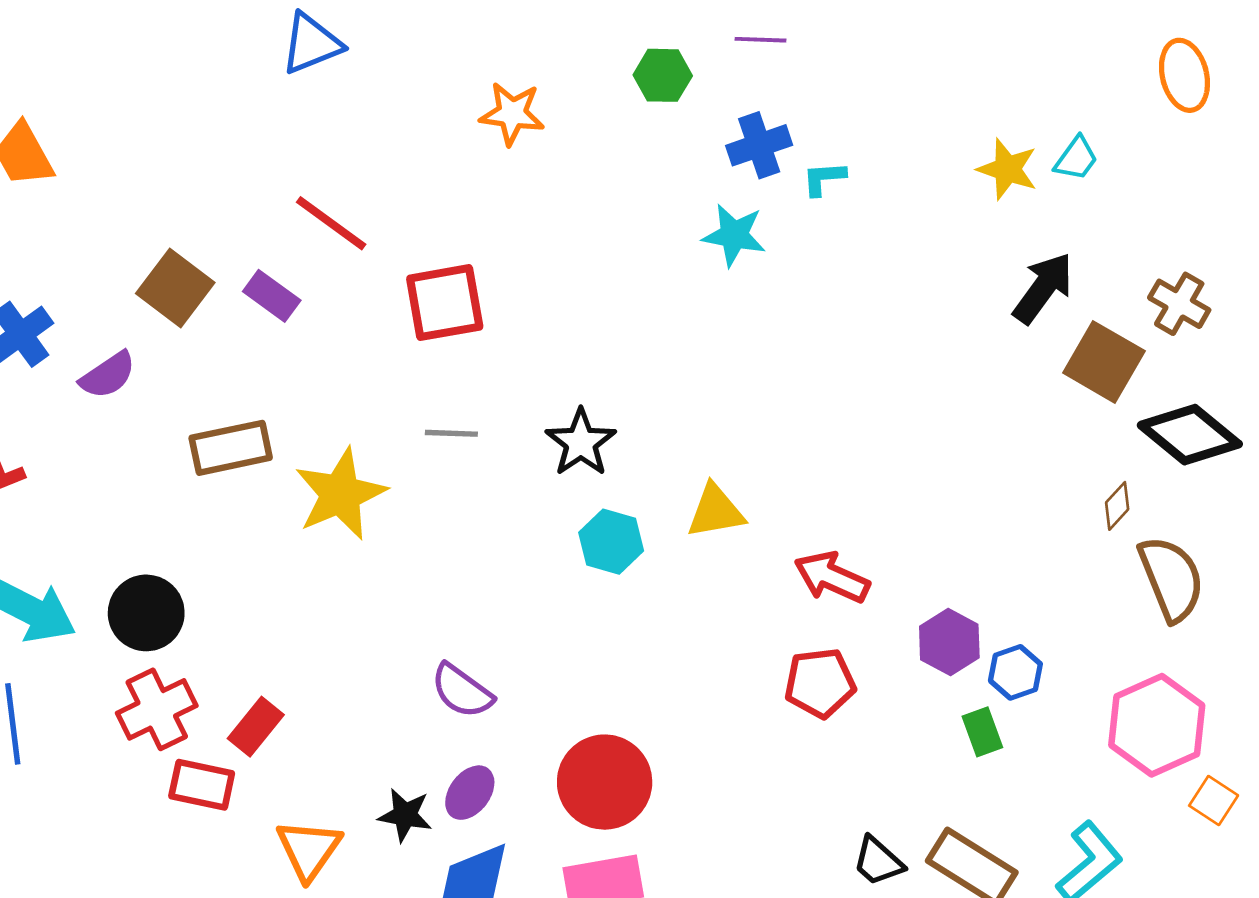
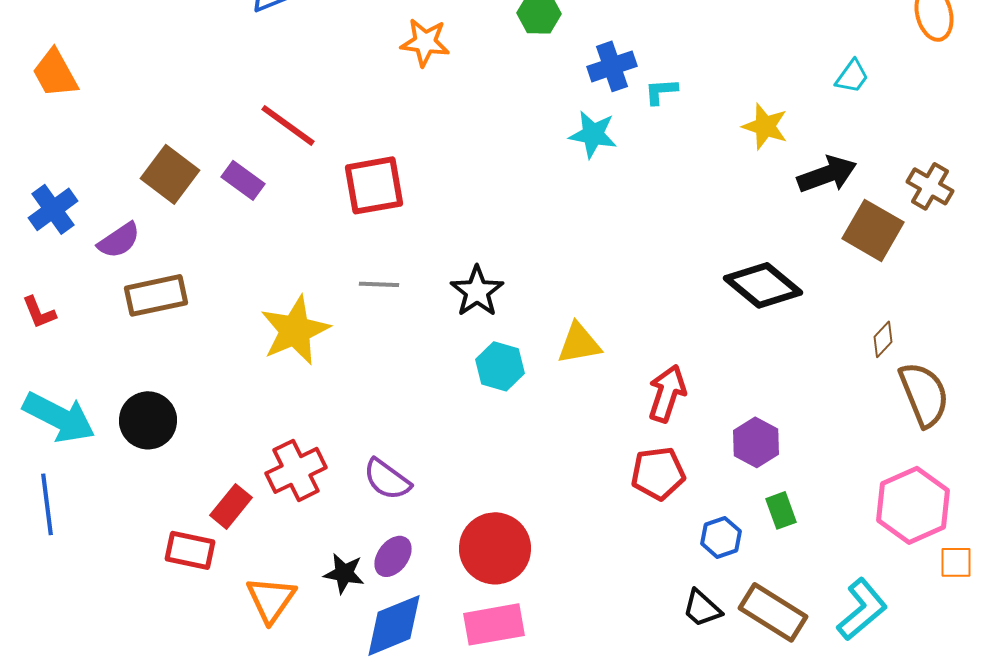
yellow star: (1007, 169) -> (765, 126), moved
black arrow: (1043, 288) -> (827, 174), turned 34
black diamond: (1190, 435) -> (763, 285), moved
brown rectangle: (231, 448) -> (156, 295), moved
red arrow: (832, 577) -> (667, 393), turned 84
blue hexagon: (1015, 672) -> (721, 537), moved
red cross: (157, 709) -> (296, 470), moved
orange square: (1214, 801) -> (956, 562), turned -33

